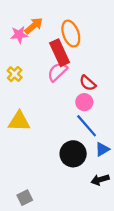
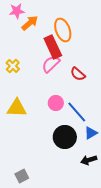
pink star: (19, 35) -> (17, 11), moved
pink circle: (84, 102) -> (56, 103), moved

